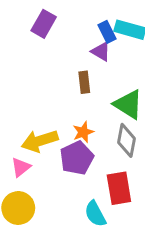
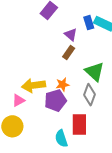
purple triangle: (101, 52) -> (71, 35), moved
brown rectangle: (84, 82) -> (69, 53), turned 32

